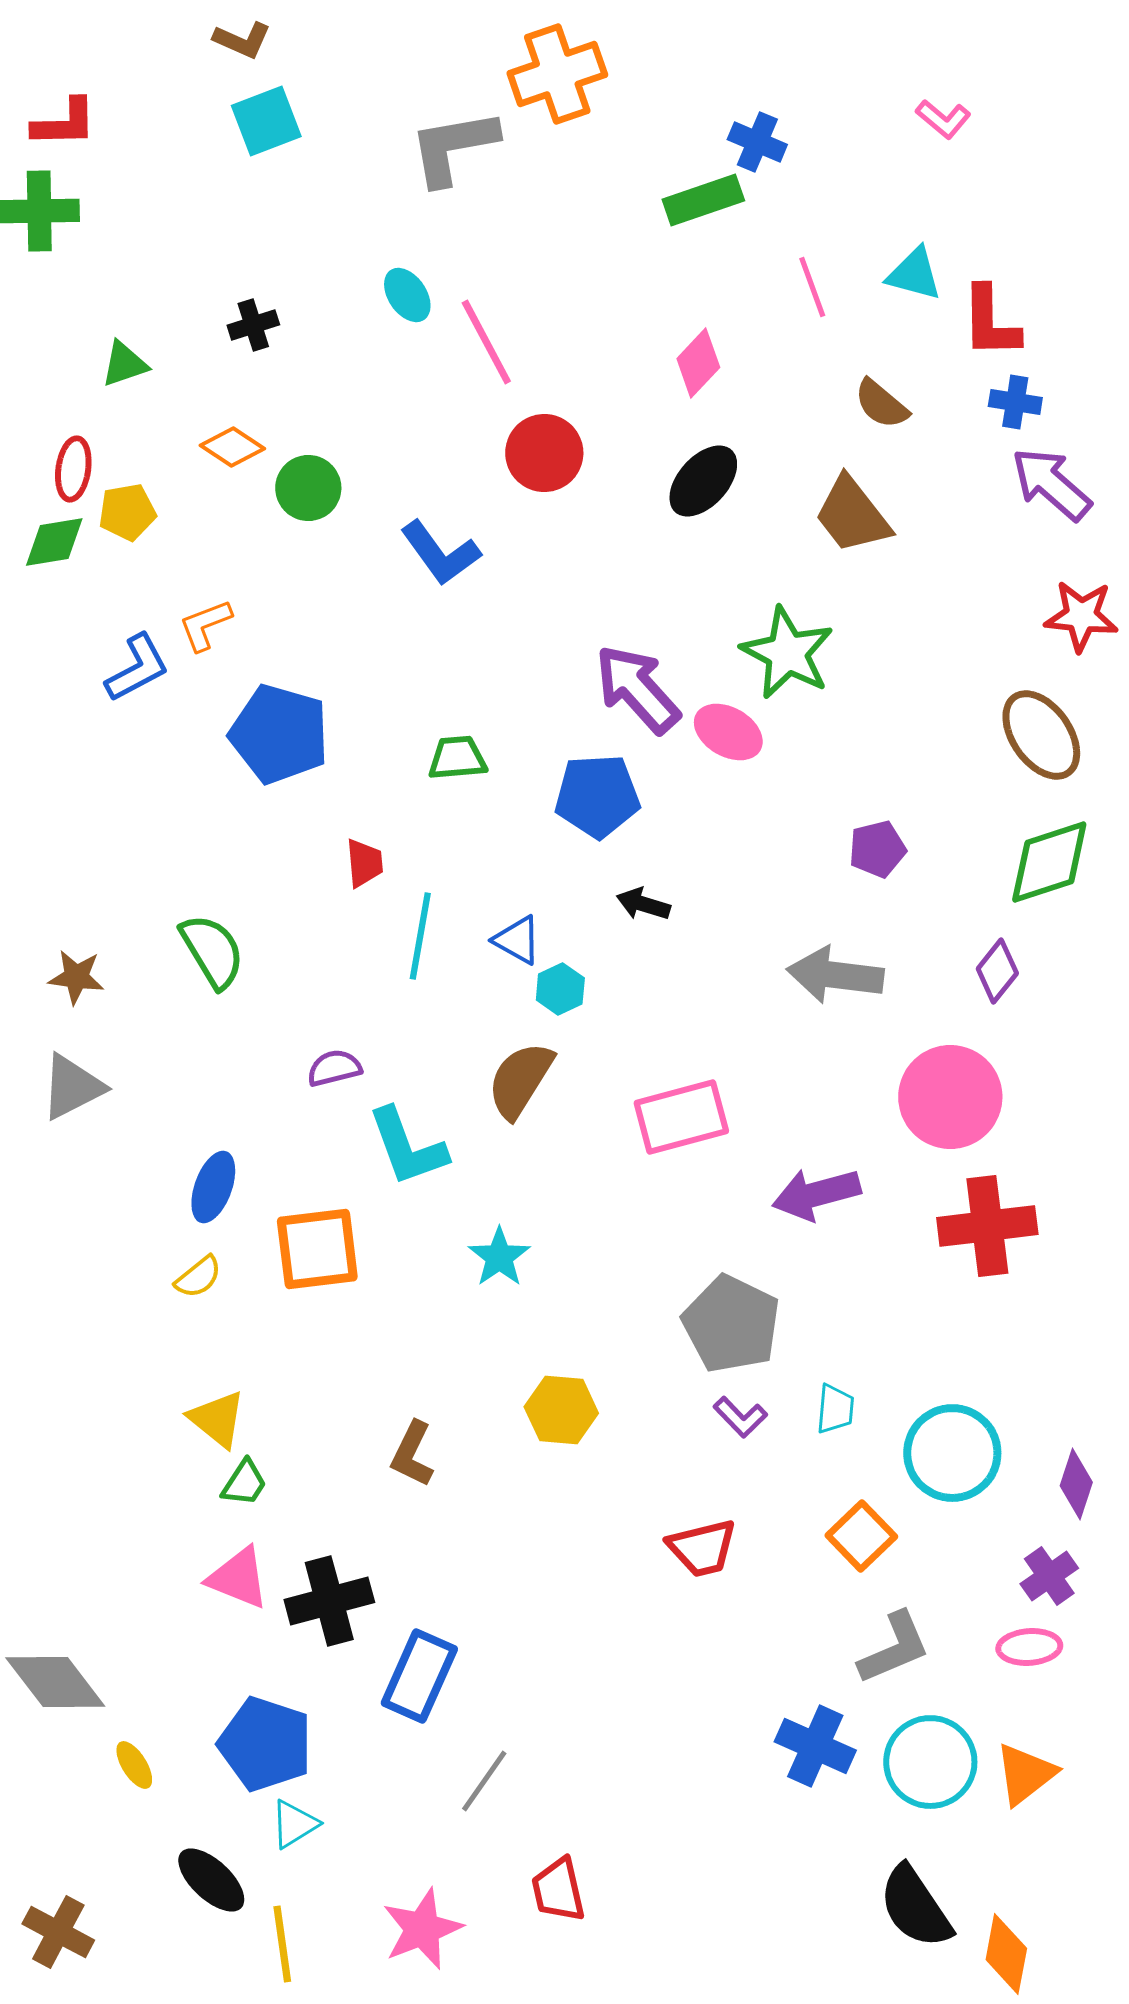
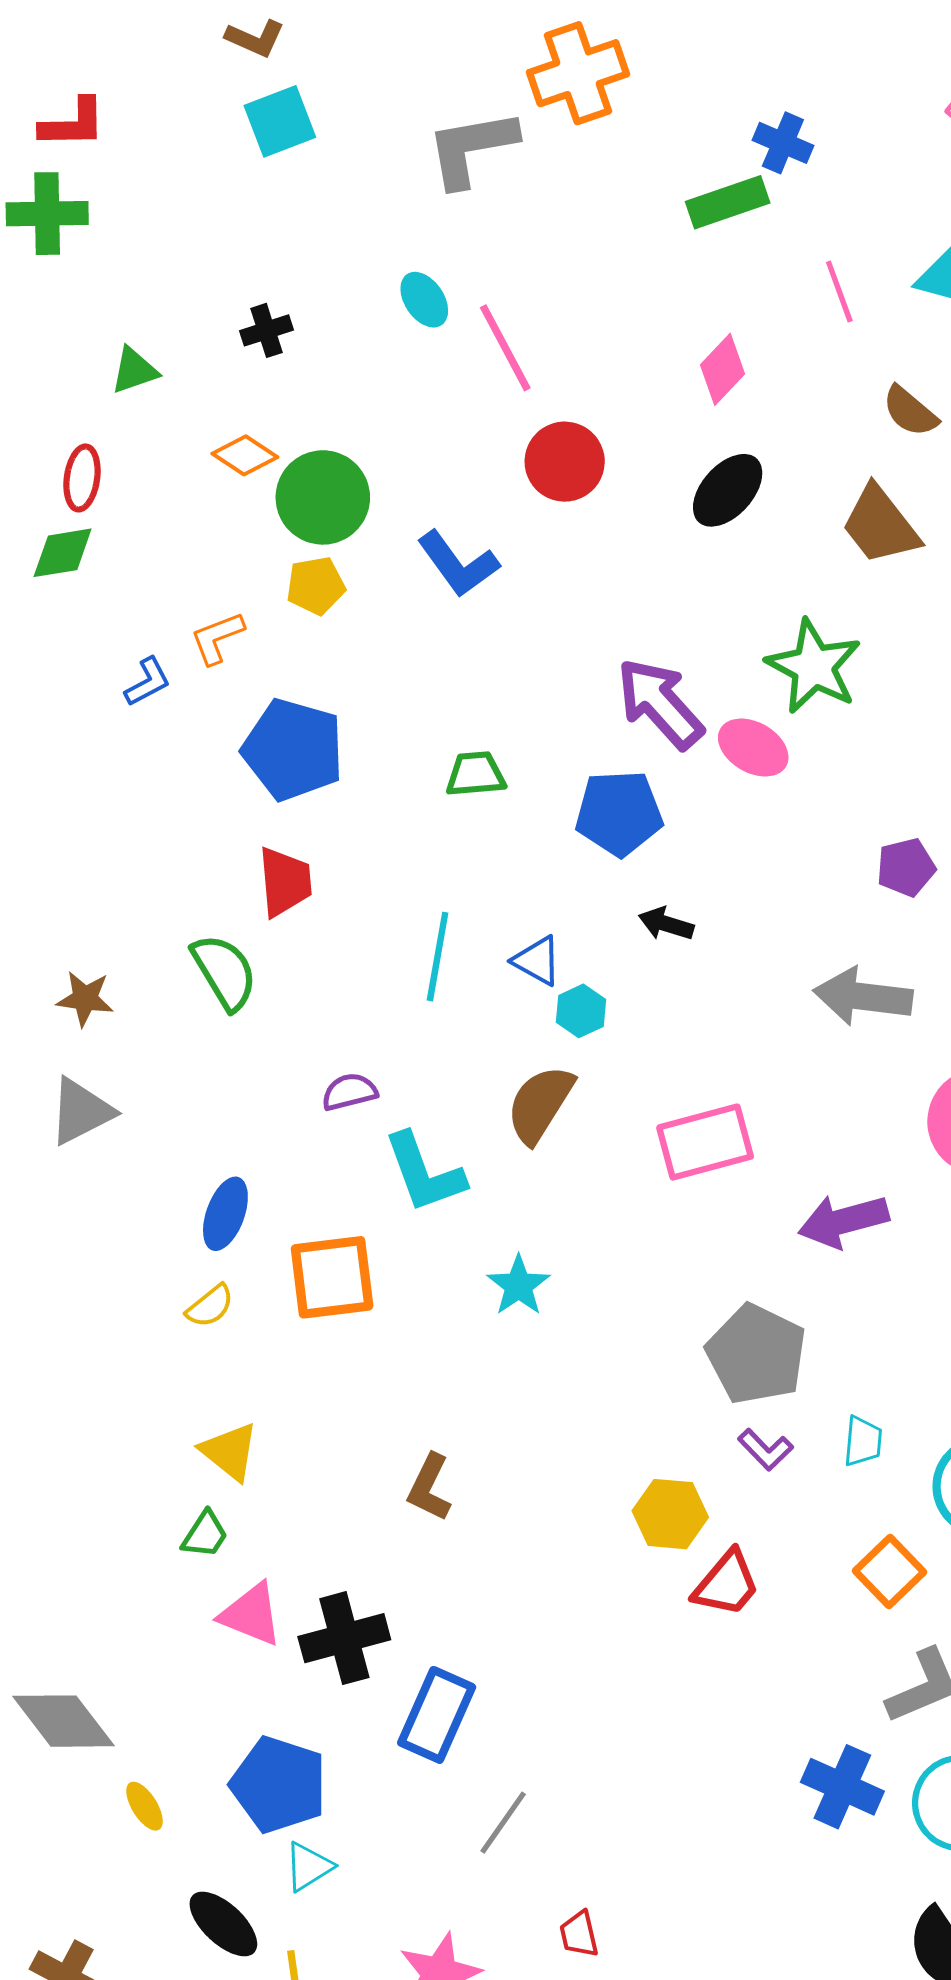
green circle: (308, 488) -> (323, 497), size x1.4
yellow pentagon: (127, 512) -> (316, 586), moved
blue L-shape: (137, 668) -> (148, 682), size x0.7
red trapezoid: (364, 863) -> (285, 882), moved, size x1.4
yellow hexagon: (561, 1410) -> (670, 1514), moved
green trapezoid: (244, 1483) -> (205, 1535), moved
red trapezoid: (702, 1548) -> (727, 1584), turned -36
red trapezoid: (558, 1890) -> (579, 1934), size x0.7

